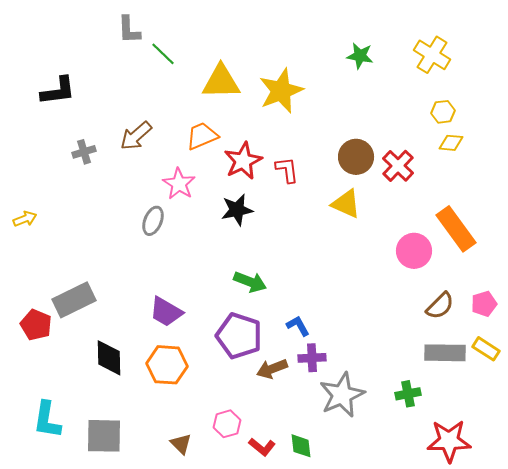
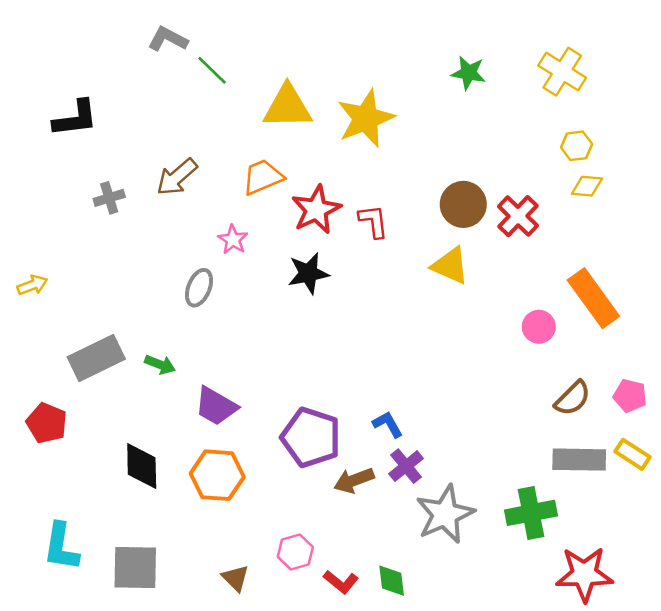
gray L-shape: (129, 30) -> (168, 39), turned 120
pink star: (179, 184) -> (233, 240), size x0.7
pink circle: (414, 251) -> (539, 327), size x0.7
green arrow: (250, 282) -> (160, 364), moved, size x0.7
gray rectangle: (74, 300) -> (96, 358), moved
pink pentagon: (484, 304) -> (630, 396), turned 30
purple cross: (312, 358) -> (406, 466), turned -36
green cross: (408, 394) -> (531, 513), size x1.5

